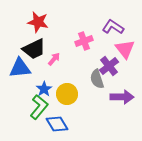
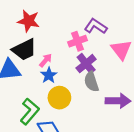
purple L-shape: (113, 27) -> (96, 26), moved
purple cross: (109, 66) -> (86, 64), moved
blue star: (44, 89) -> (49, 75), moved

